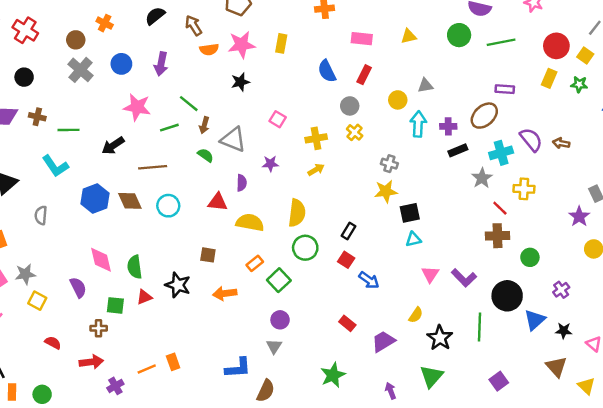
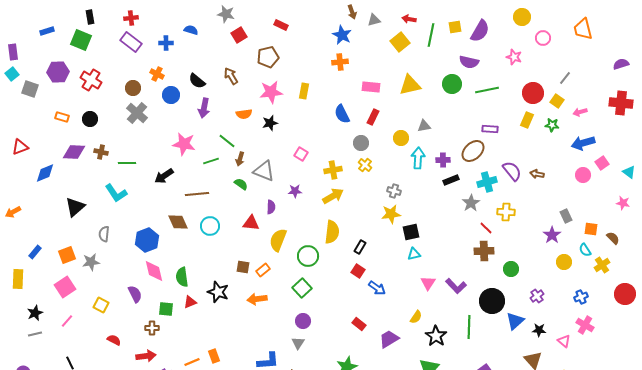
black semicircle: (155, 16) -> (197, 81), moved, turned -102
yellow triangle: (409, 36) -> (410, 85), size x1.6
orange semicircle: (209, 49) -> (244, 114), moved
blue circle: (121, 64) -> (171, 95), moved
yellow arrow: (316, 170) -> (333, 196), size x1.5
blue hexagon: (95, 198) -> (147, 240), moved
yellow semicircle: (297, 213) -> (332, 232), moved
yellow semicircle: (250, 223) -> (278, 240), turned -80
green circle: (305, 248) -> (308, 256), moved
orange rectangle: (255, 263) -> (263, 270), moved
gray star: (25, 274) -> (91, 262), moved

